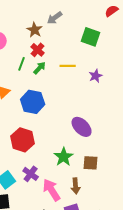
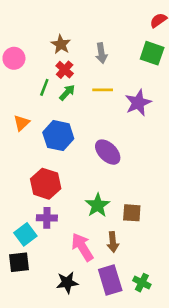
gray arrow: (55, 18) -> (101, 53), moved, turned -63
green square: (91, 37) -> (152, 53), moved
purple star: (96, 76) -> (138, 103), size x1.5
purple ellipse: (82, 127) -> (108, 152), moved
purple cross: (31, 174) -> (47, 218), moved, turned -35

